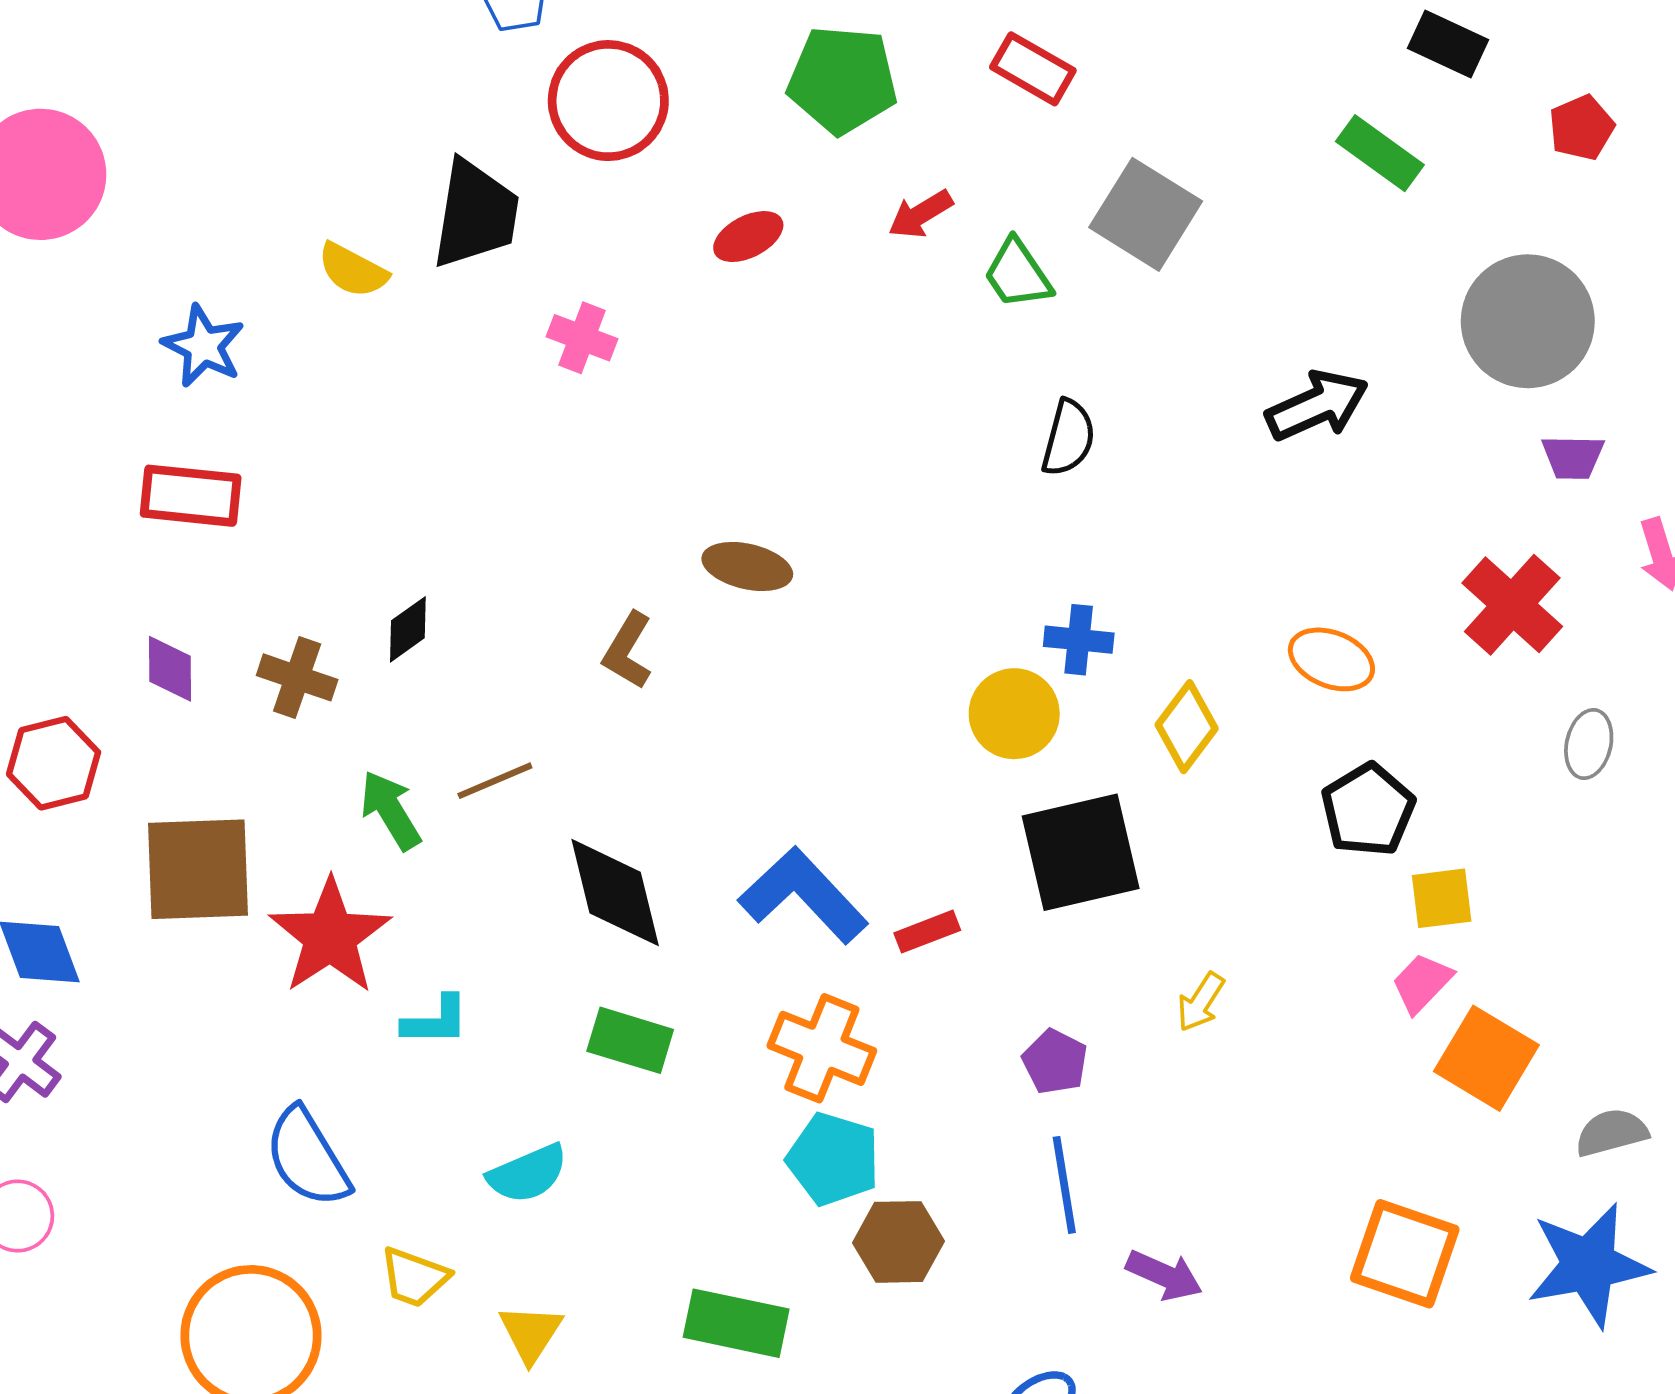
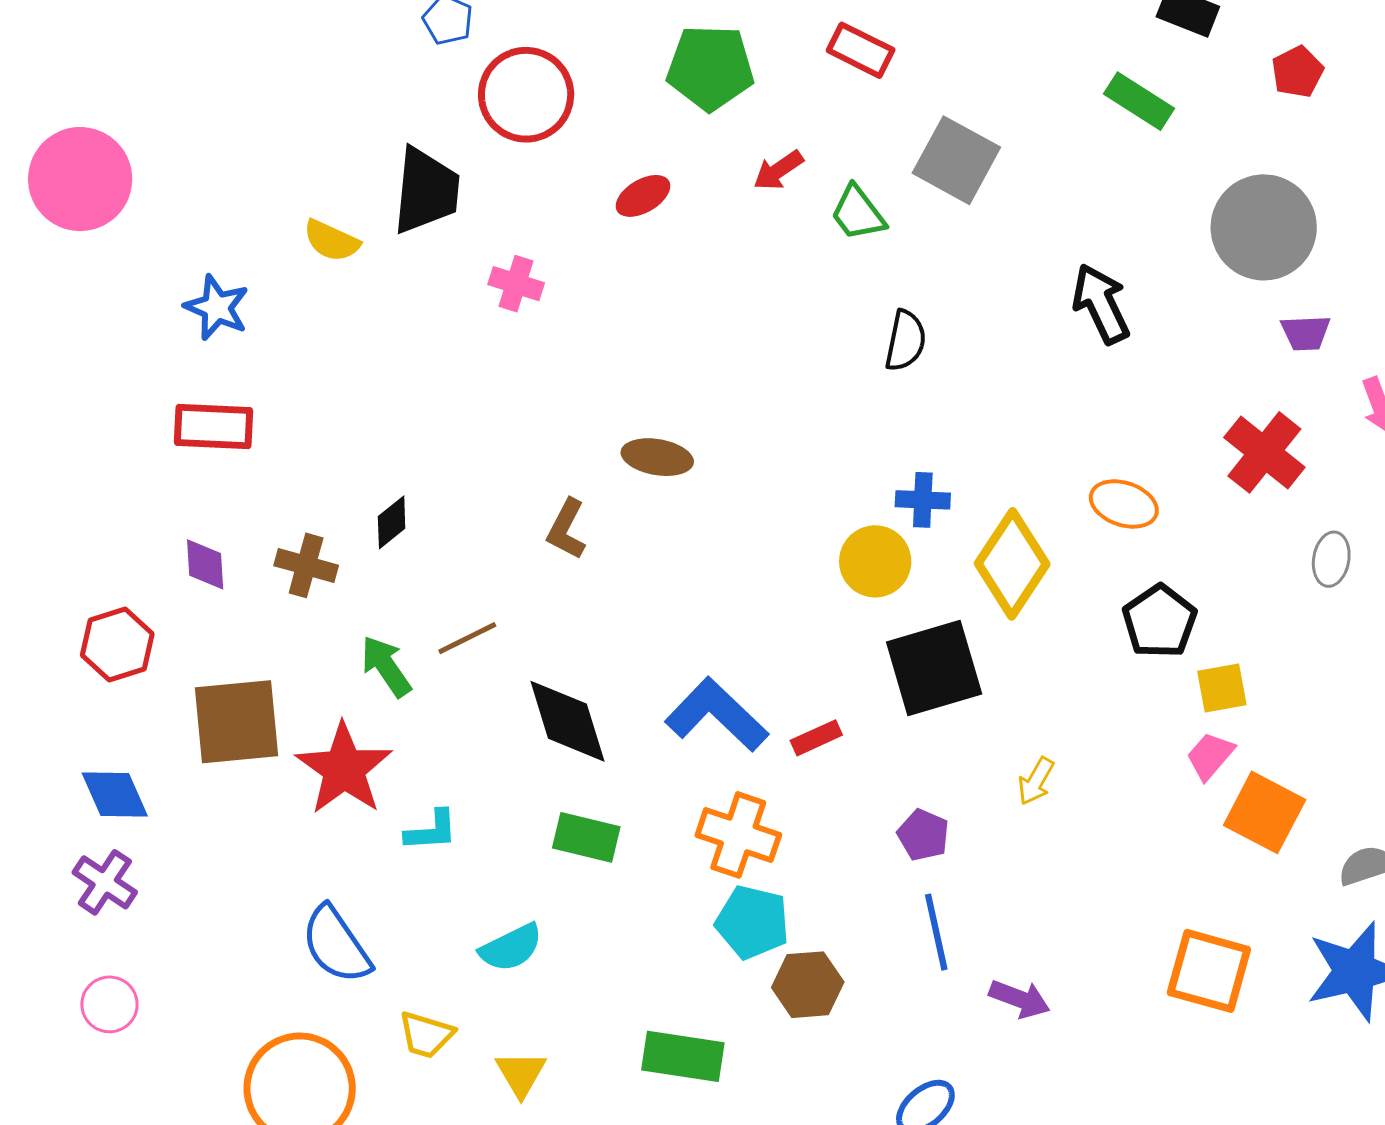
black arrow: (1317, 406) -> (1101, 304), turned -88
yellow diamond: (1187, 727) -> (1012, 564), size x1.5

